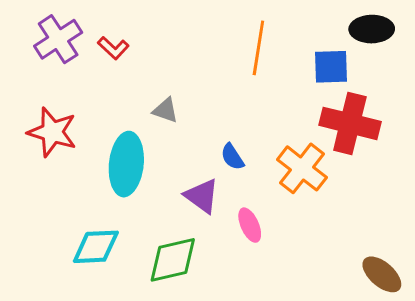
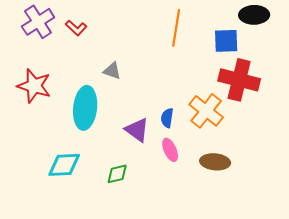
blue semicircle: (232, 157) -> (167, 118), moved, turned 42
green diamond: (173, 260) -> (117, 174), size x0.6
brown ellipse: (382, 274) -> (215, 162), moved, turned -36

